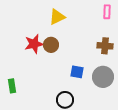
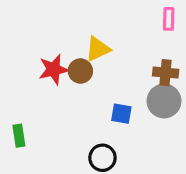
yellow triangle: (57, 17) -> (98, 49), moved
gray circle: (103, 77) -> (164, 101), moved

